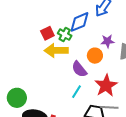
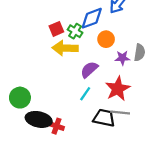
purple star: (108, 41) -> (122, 58), moved
orange circle: (95, 56) -> (106, 39), moved
purple semicircle: (79, 69) -> (89, 70), turned 84

